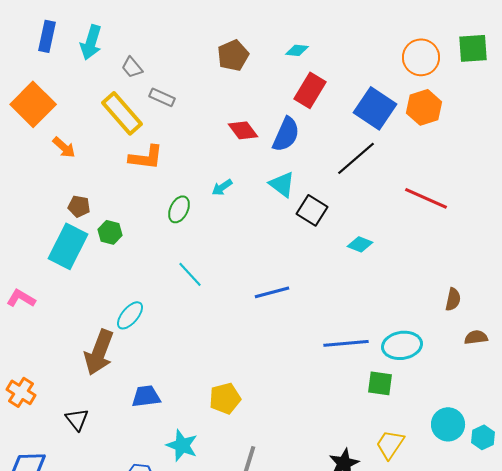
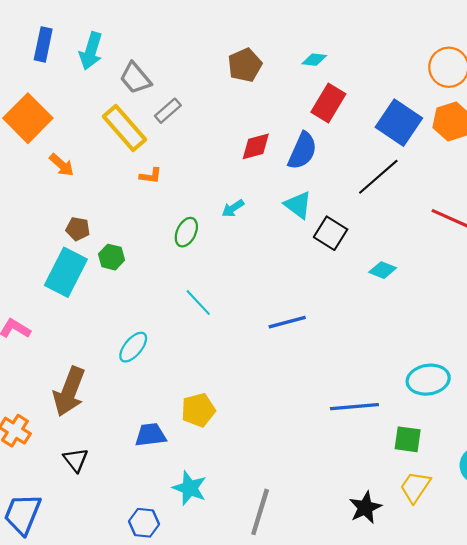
gray trapezoid: (132, 67) -> (135, 78), size x1.4
gray rectangle: (162, 97) -> (168, 111), turned -65
red diamond: (243, 130) -> (256, 146), turned -68
orange L-shape: (146, 157) -> (151, 176), size x0.6
blue line: (346, 343) -> (354, 407), moved
brown arrow: (99, 352) -> (69, 392), moved
green square: (380, 383) -> (408, 439), moved
yellow pentagon: (225, 398) -> (198, 410), moved

